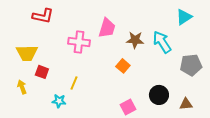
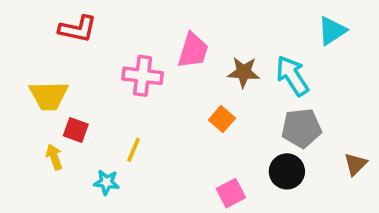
gray pentagon: (191, 65) -> (301, 128), moved
yellow arrow: (22, 87) -> (54, 157), moved
brown triangle: (186, 104) -> (355, 164), moved, turned -40

